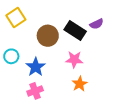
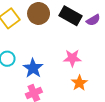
black rectangle: (75, 30) -> (71, 16), moved
brown circle: (48, 36) -> (39, 13), moved

